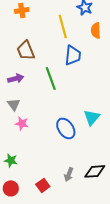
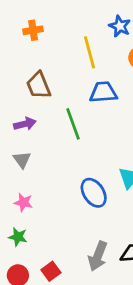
blue trapezoid: (73, 55) -> (103, 92), turned -100
pink star: (22, 123) -> (23, 202), moved
gray arrow: (69, 174) -> (98, 256), size x1.5
red square: (43, 185) -> (51, 271), moved

